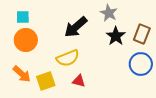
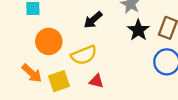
black arrow: (76, 27) -> (93, 20), size x0.7
orange circle: (26, 40) -> (49, 41), moved

